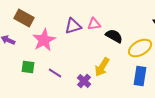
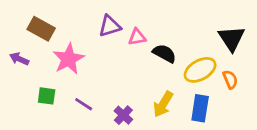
purple triangle: (73, 26) -> (110, 26), moved
yellow arrow: (102, 67) -> (163, 104), moved

